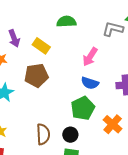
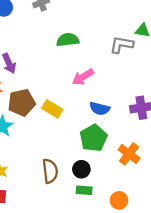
yellow rectangle: (41, 46) -> (52, 109), moved
pink arrow: (90, 57) -> (83, 77), moved, turned 30
brown pentagon: (36, 75) -> (22, 103), moved

